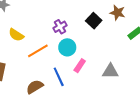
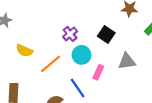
black square: (94, 21) -> (106, 34), moved
gray triangle: (110, 71) -> (127, 61), moved

